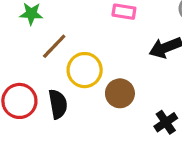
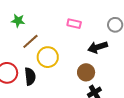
brown circle: (120, 93) -> (86, 72), moved

